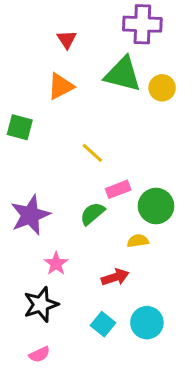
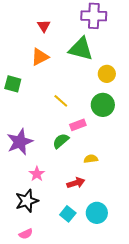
yellow circle: (162, 88) -> (107, 74), moved
green circle: (156, 206) -> (103, 105), moved

